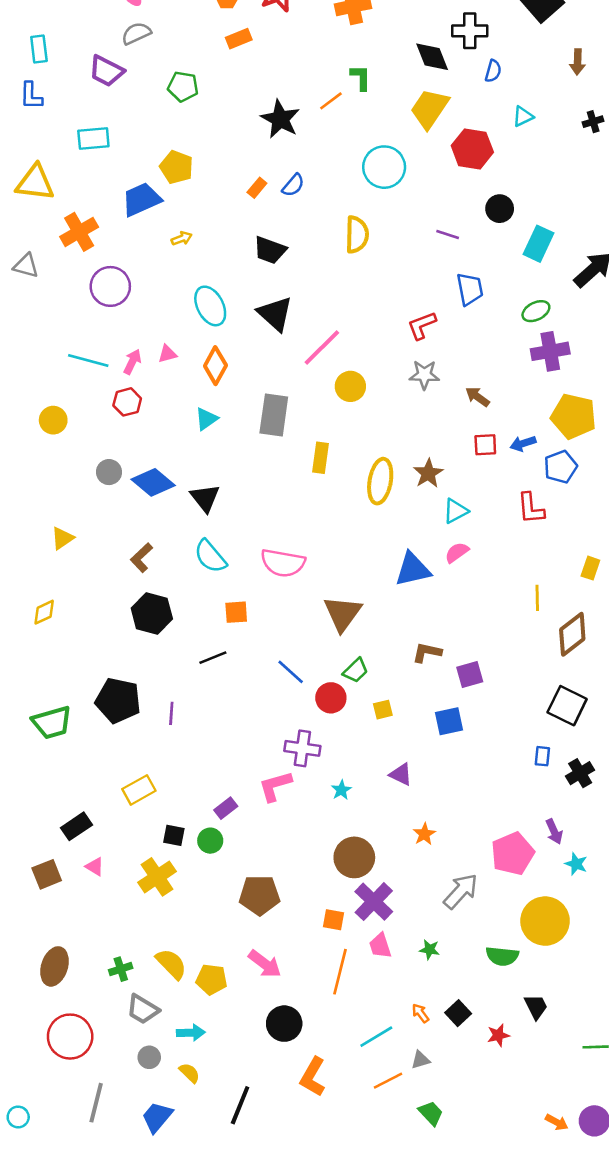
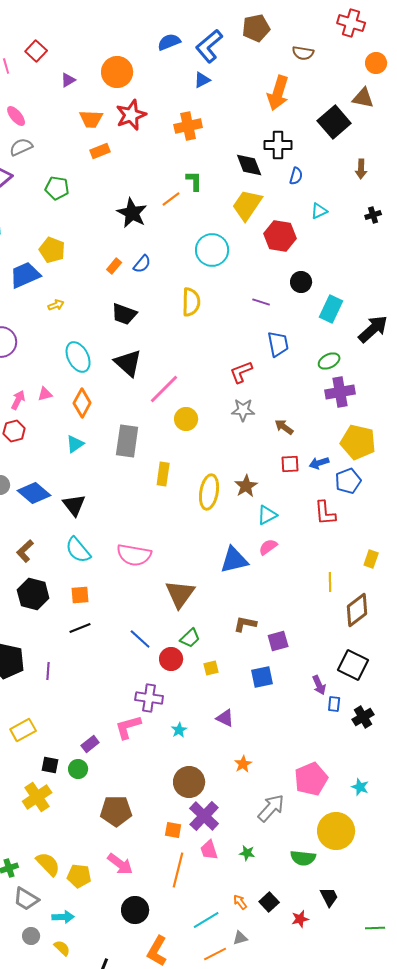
orange square: (236, 612) -> (80, 595), moved
purple arrow: (554, 831) -> (319, 685), moved

